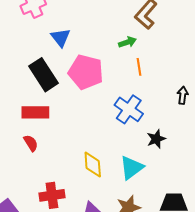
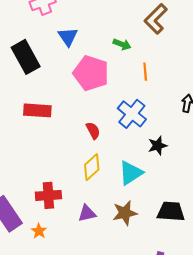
green arrow: (127, 42) -> (122, 44), moved, turned 36
black rectangle: (44, 75) -> (26, 57), moved
red semicircle: (31, 143) -> (93, 131), moved
yellow diamond: (93, 164) -> (92, 167), turned 48

